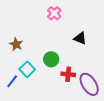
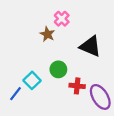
black triangle: (80, 38) -> (90, 46), size x1.5
brown star: (16, 44) -> (47, 34), moved

